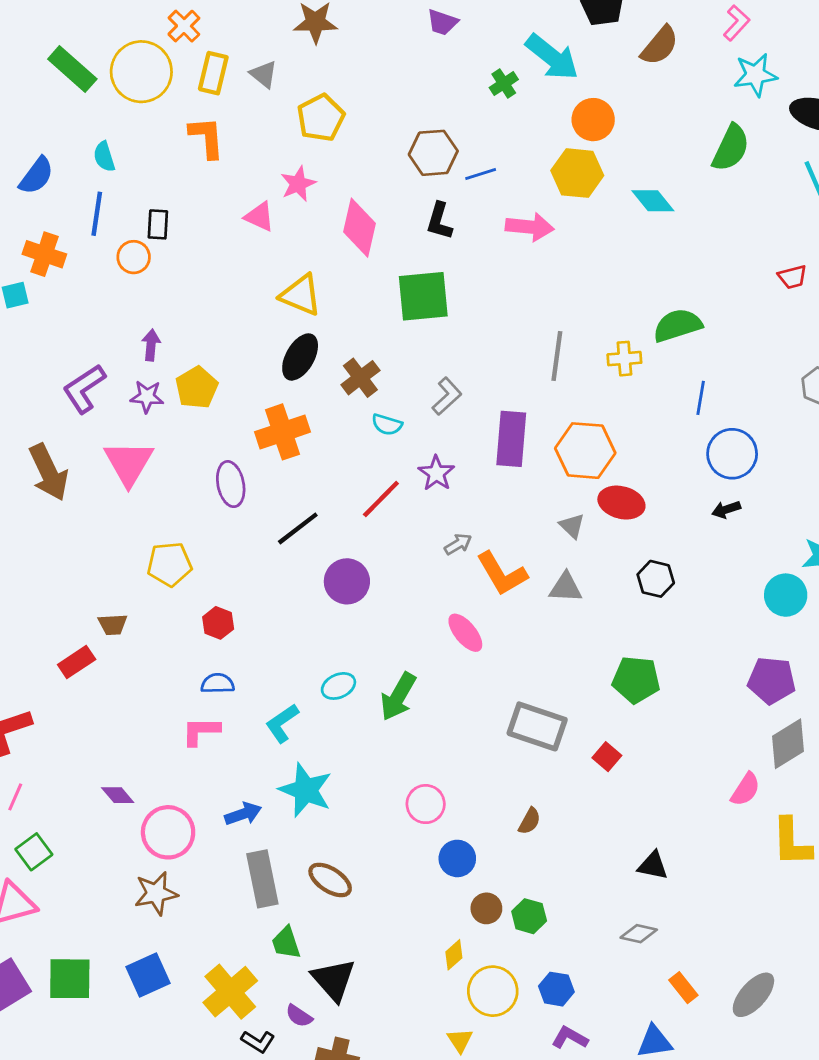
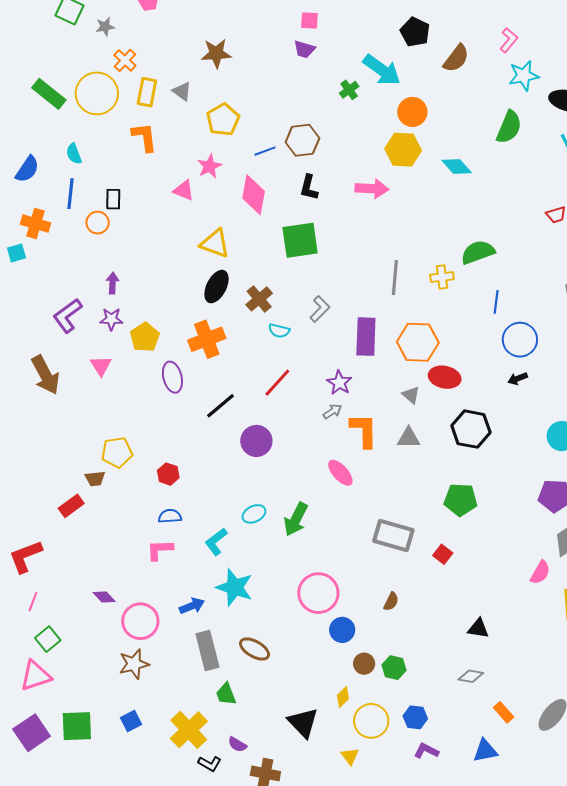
blue line: (481, 174) -> (265, 151), moved
yellow pentagon: (197, 388) -> (145, 337), moved
pink triangle: (129, 463) -> (101, 366), size x0.6
purple star: (436, 473) -> (339, 383), moved
yellow pentagon: (169, 564) -> (117, 452), moved
orange L-shape: (502, 574) -> (364, 431), turned -147
black hexagon: (656, 579) -> (471, 429), size x1.5
pink circle: (426, 804) -> (318, 593), size x1.5
blue square: (148, 975) -> (131, 721), size x0.7
black triangle: (334, 980) -> (303, 723), moved

